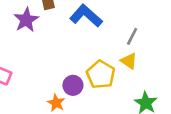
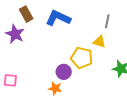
gray line: (132, 36) -> (107, 21), moved

